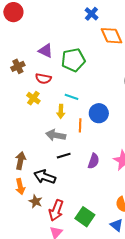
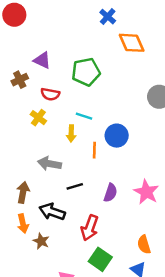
purple triangle: (46, 51) -> (42, 60), moved
gray arrow: (56, 135) -> (49, 164), moved
red arrow: (56, 210) -> (90, 228), moved

